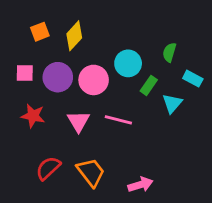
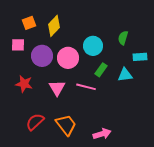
pink square: (25, 73) -> (18, 45), moved
cyan rectangle: (193, 79) -> (140, 57), turned -32
green rectangle: (149, 85) -> (101, 70), moved
cyan triangle: (172, 103) -> (125, 75), turned 42

